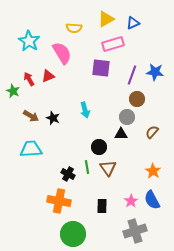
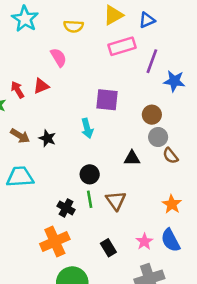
cyan star: (29, 41) -> (25, 19), moved
pink semicircle: (62, 53) -> (59, 57), size x0.7
purple square: (101, 68) -> (107, 100), moved
purple line: (132, 75) -> (152, 61), moved
gray circle: (127, 117) -> (158, 137), moved
brown semicircle: (152, 132) -> (171, 156), turned -80
black circle: (99, 147) -> (90, 174), moved
orange cross: (59, 201) -> (55, 242), turned -35
black rectangle: (102, 206) -> (108, 248), turned -32

